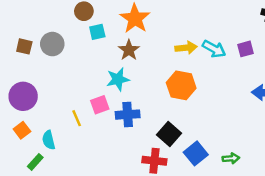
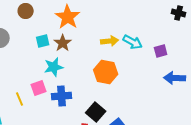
cyan square: (97, 32) -> (43, 41), moved
purple square: (246, 49) -> (161, 51), moved

